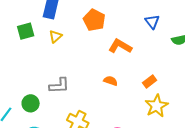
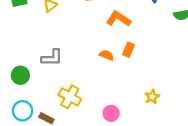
orange rectangle: (150, 82) -> (129, 50), moved, turned -32
yellow star: (157, 106) -> (152, 97), moved, size x0.6

